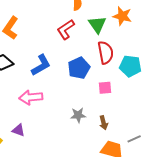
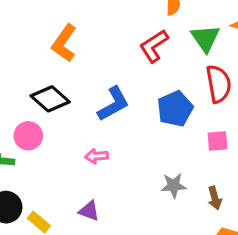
pink arrow: (31, 97) -> (96, 156), size x0.6
purple triangle: (18, 130) -> (89, 211), moved

